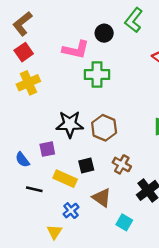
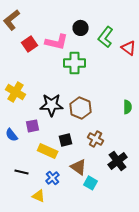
green L-shape: (134, 20) -> (106, 37), moved
red square: (24, 52) -> (30, 44), moved
yellow cross: (28, 83) -> (16, 92), moved, turned -36
black line: (34, 189) -> (22, 172), moved
cyan square: (124, 222) -> (91, 183), moved
yellow triangle: (54, 232) -> (39, 196), turned -40

